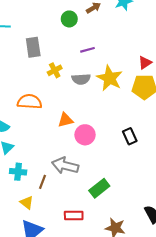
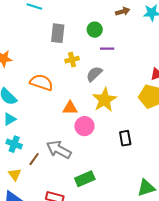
green circle: (69, 19) -> (95, 30), moved
yellow star: (110, 78) -> (105, 100), moved
gray semicircle: (81, 79) -> (94, 74), turned 126

